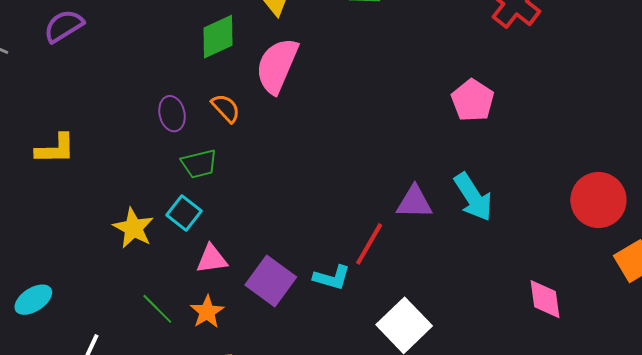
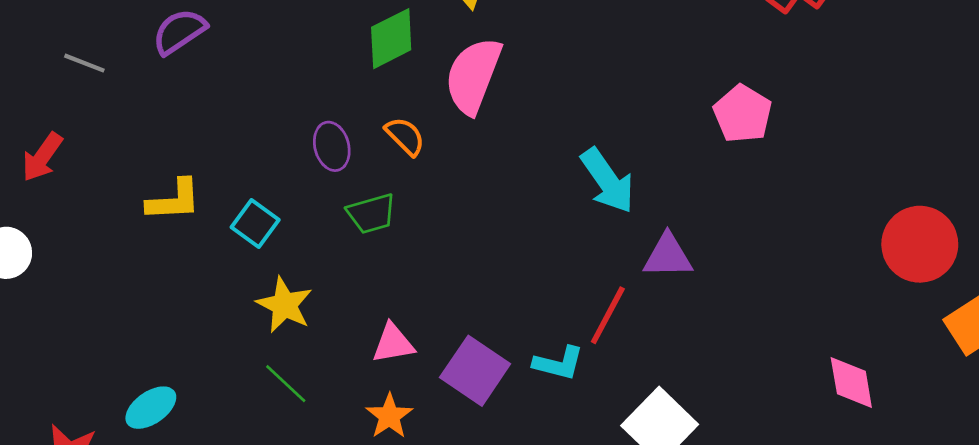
cyan arrow: (473, 197) -> (608, 181), moved
cyan square: (184, 213) -> (255, 223), moved
green line: (157, 309) -> (286, 384), moved

